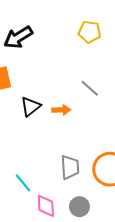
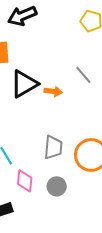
black triangle: (31, 107) -> (24, 84), size x1.4

